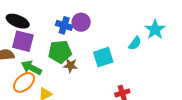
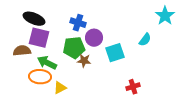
purple circle: (81, 22) -> (94, 38), moved
cyan star: (155, 30) -> (165, 16), moved
orange ellipse: (24, 82) -> (40, 77), turned 45

